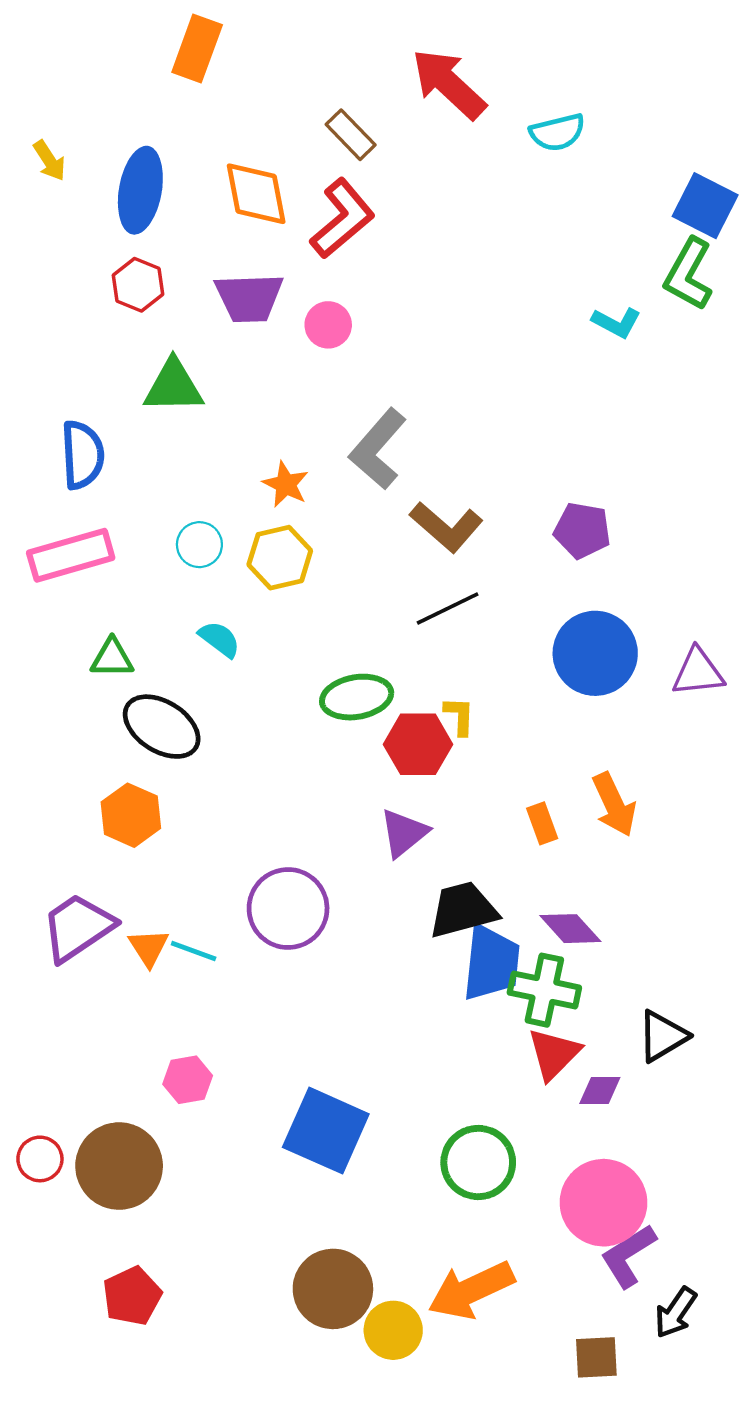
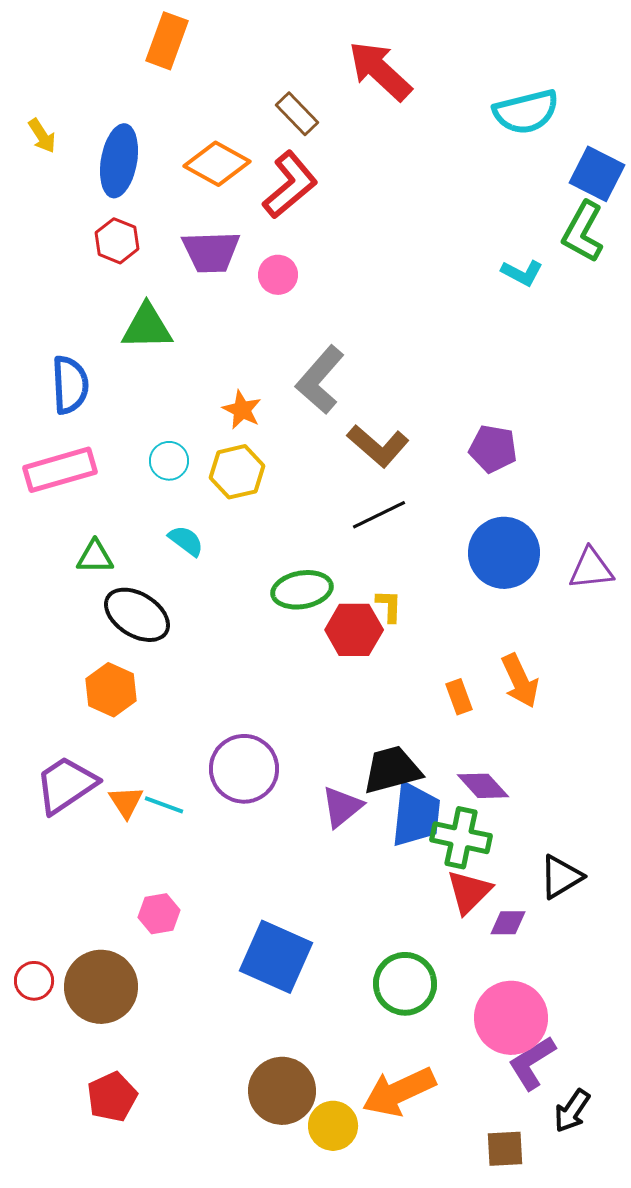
cyan semicircle: (557, 132) -> (526, 112), moved, size x1.4
orange diamond: (256, 194) -> (217, 164), turned -50
purple triangle: (404, 833) -> (342, 807), moved

